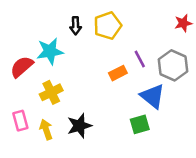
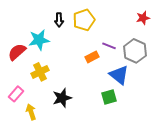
purple line: (140, 59) -> (109, 46), turned -40
pink rectangle: (20, 121) -> (16, 94), turned 56
yellow arrow: (46, 130) -> (31, 112), moved

